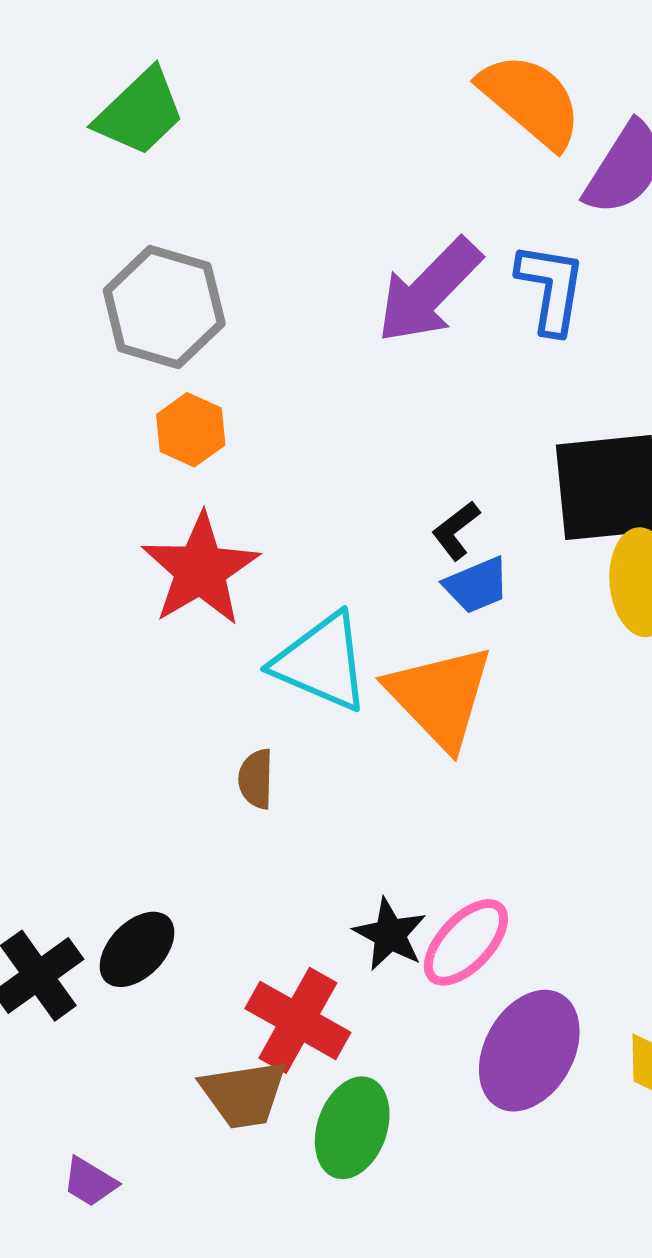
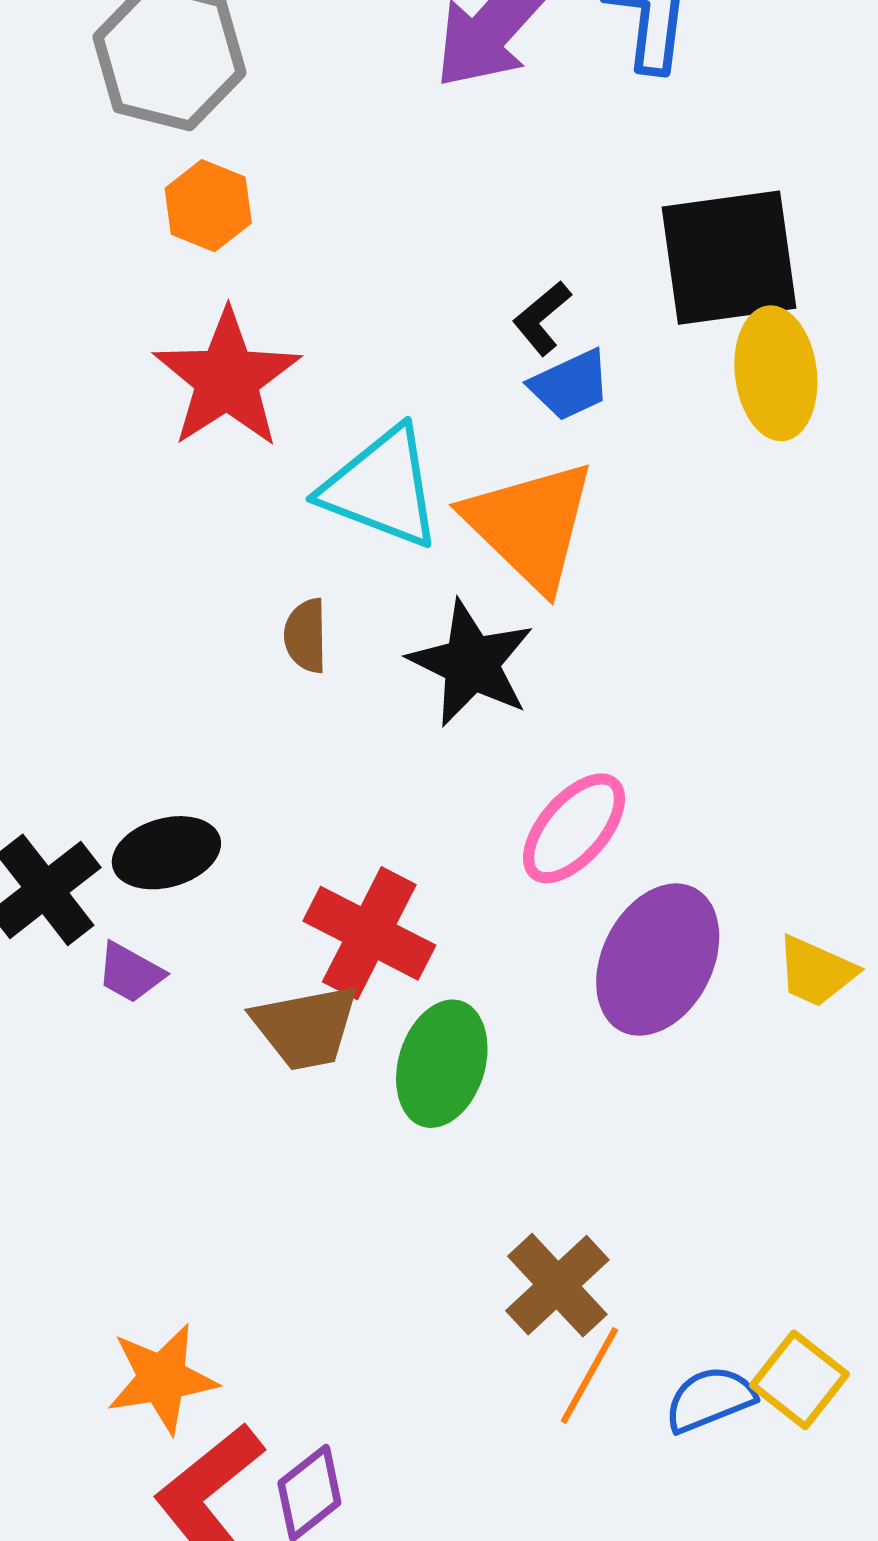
black star: (390, 934) -> (471, 663), moved, size x1.4
black ellipse: (137, 949) -> (166, 853), turned 32
purple trapezoid: (90, 1182) -> (130, 973), moved

